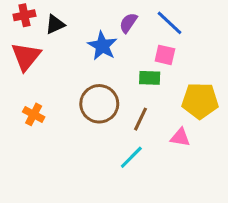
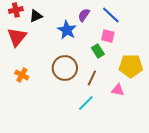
green rectangle: (150, 78) -> (98, 51), turned 56

